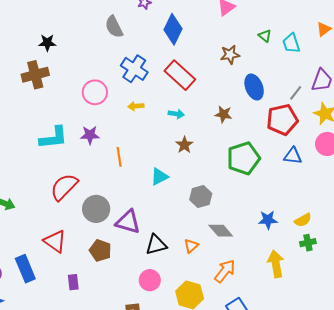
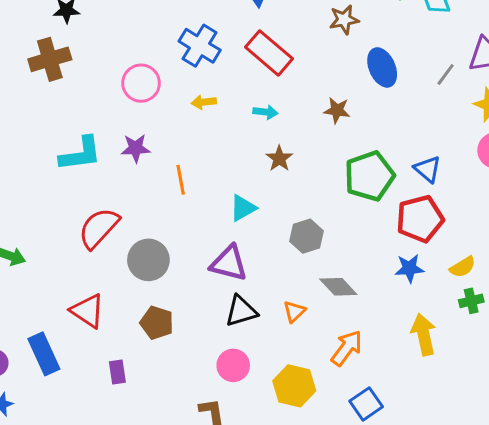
red pentagon: (282, 120) -> (420, 219), moved
blue triangle: (293, 156) -> (428, 169), moved, turned 36
purple triangle: (128, 222) -> (229, 263), moved

